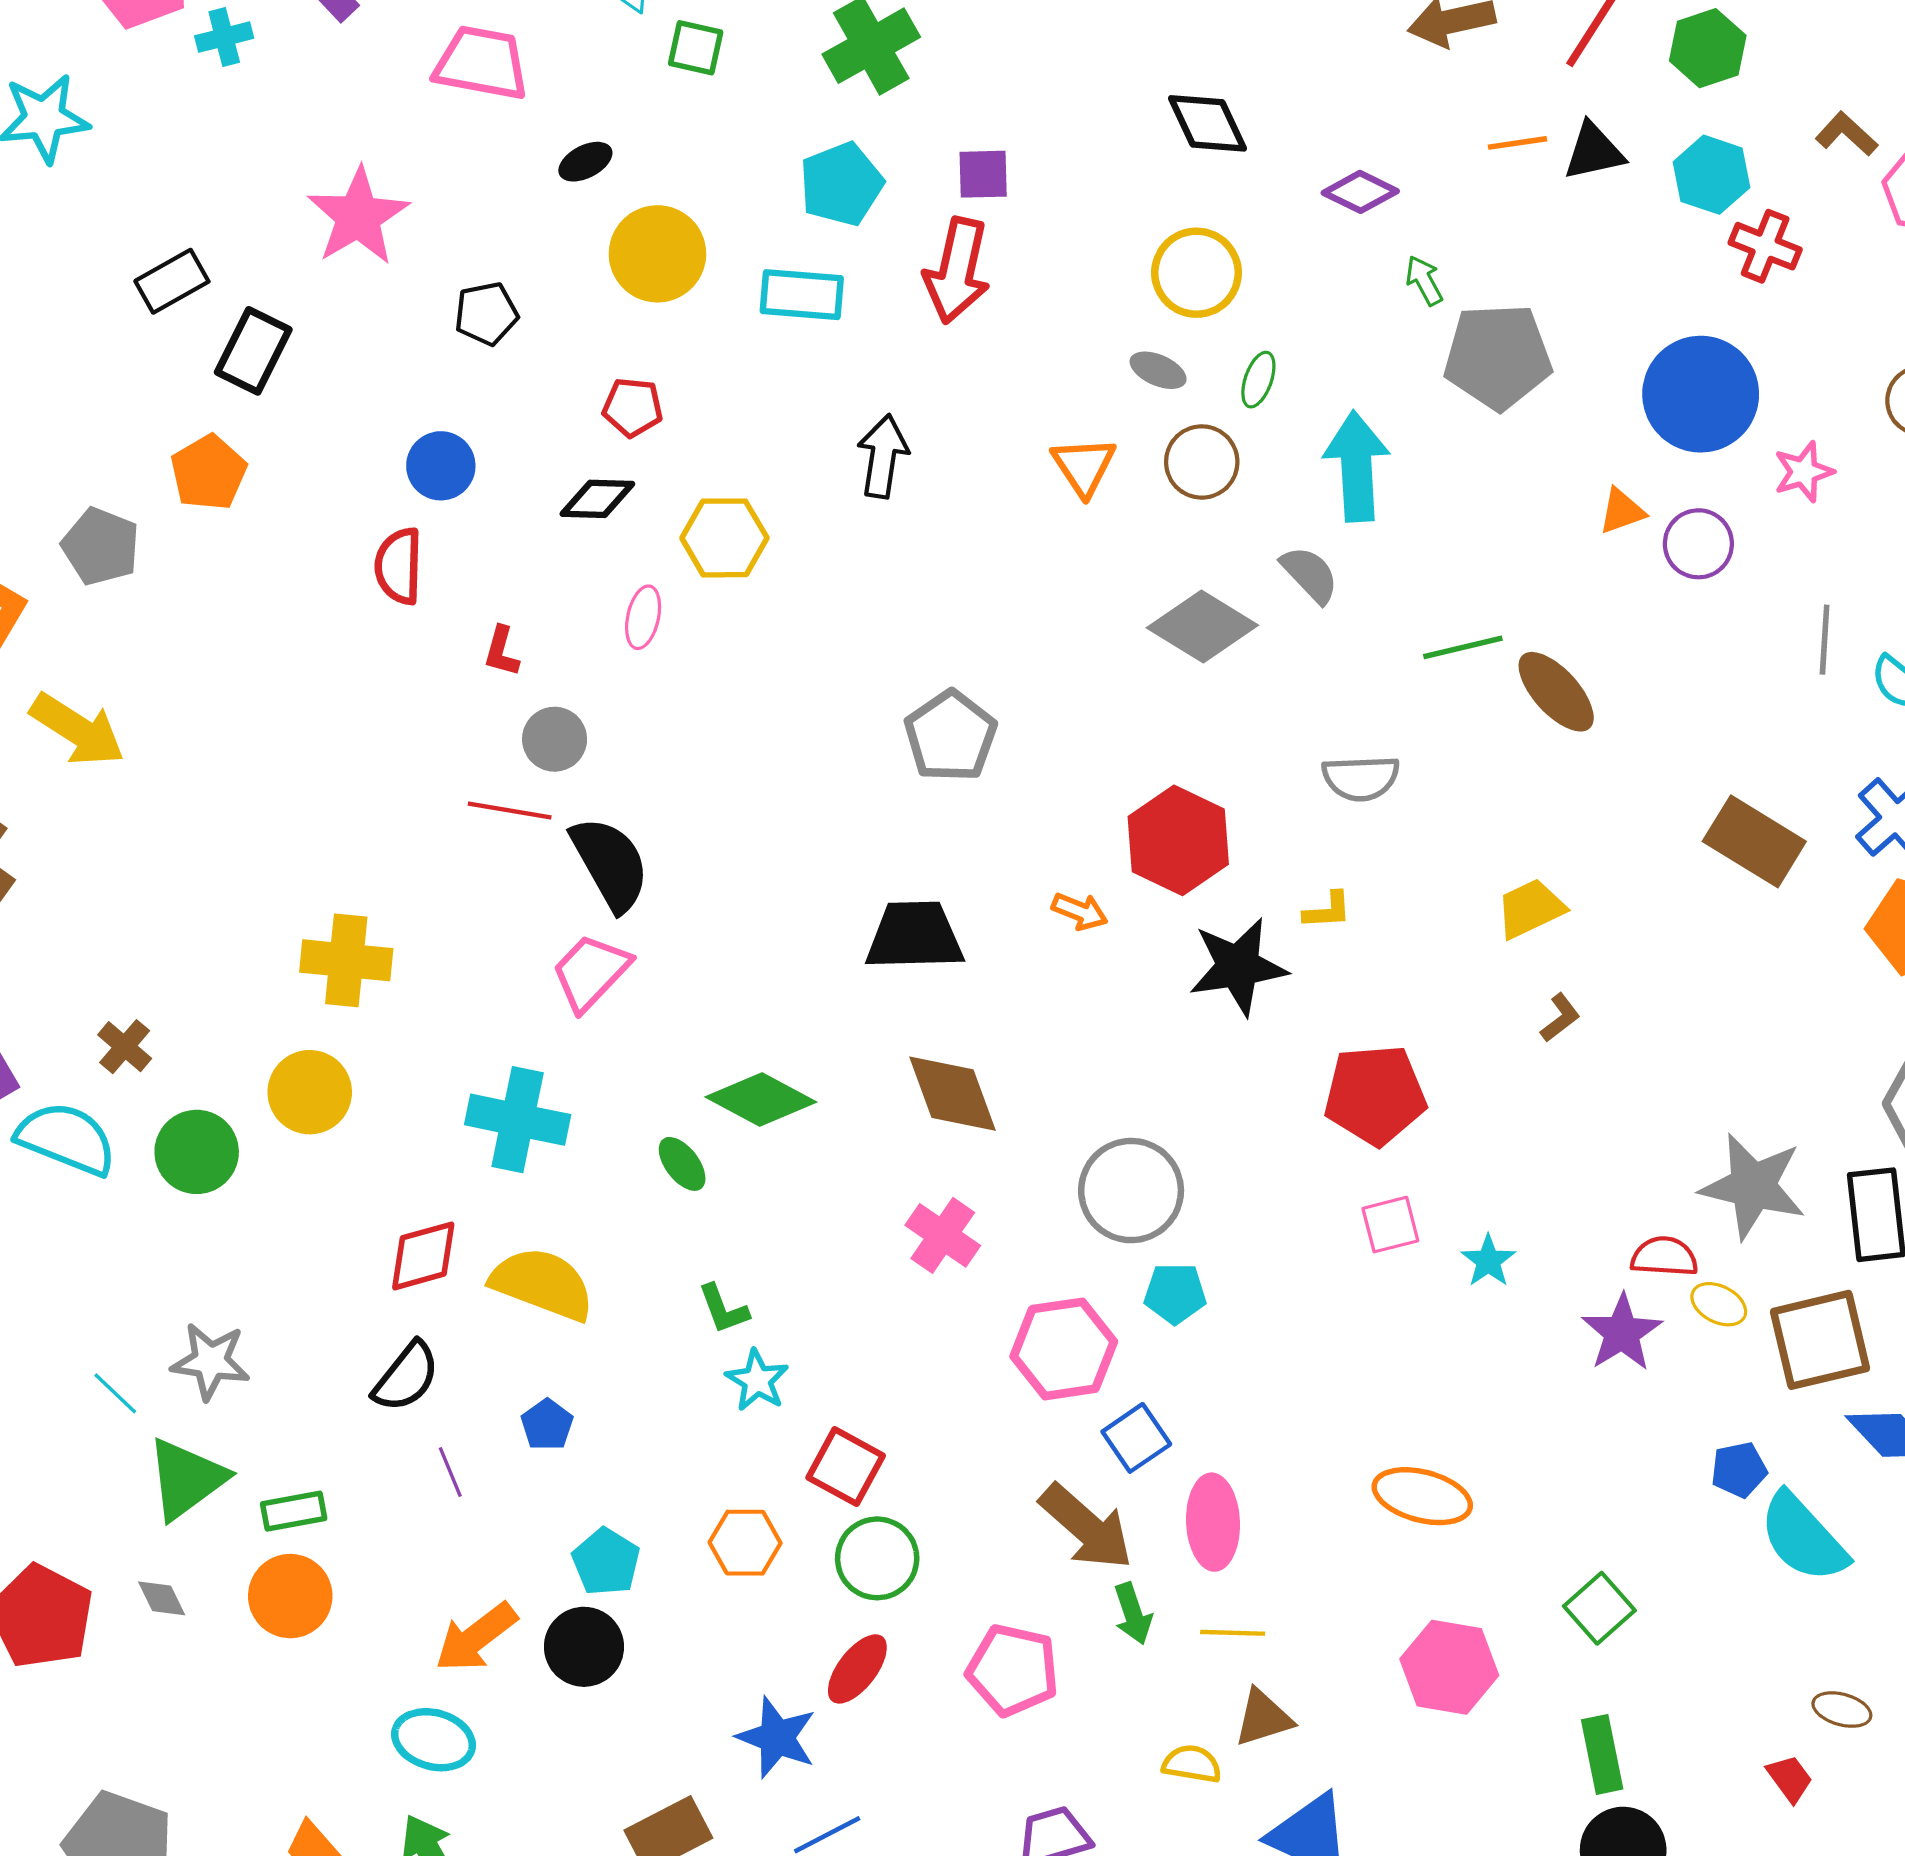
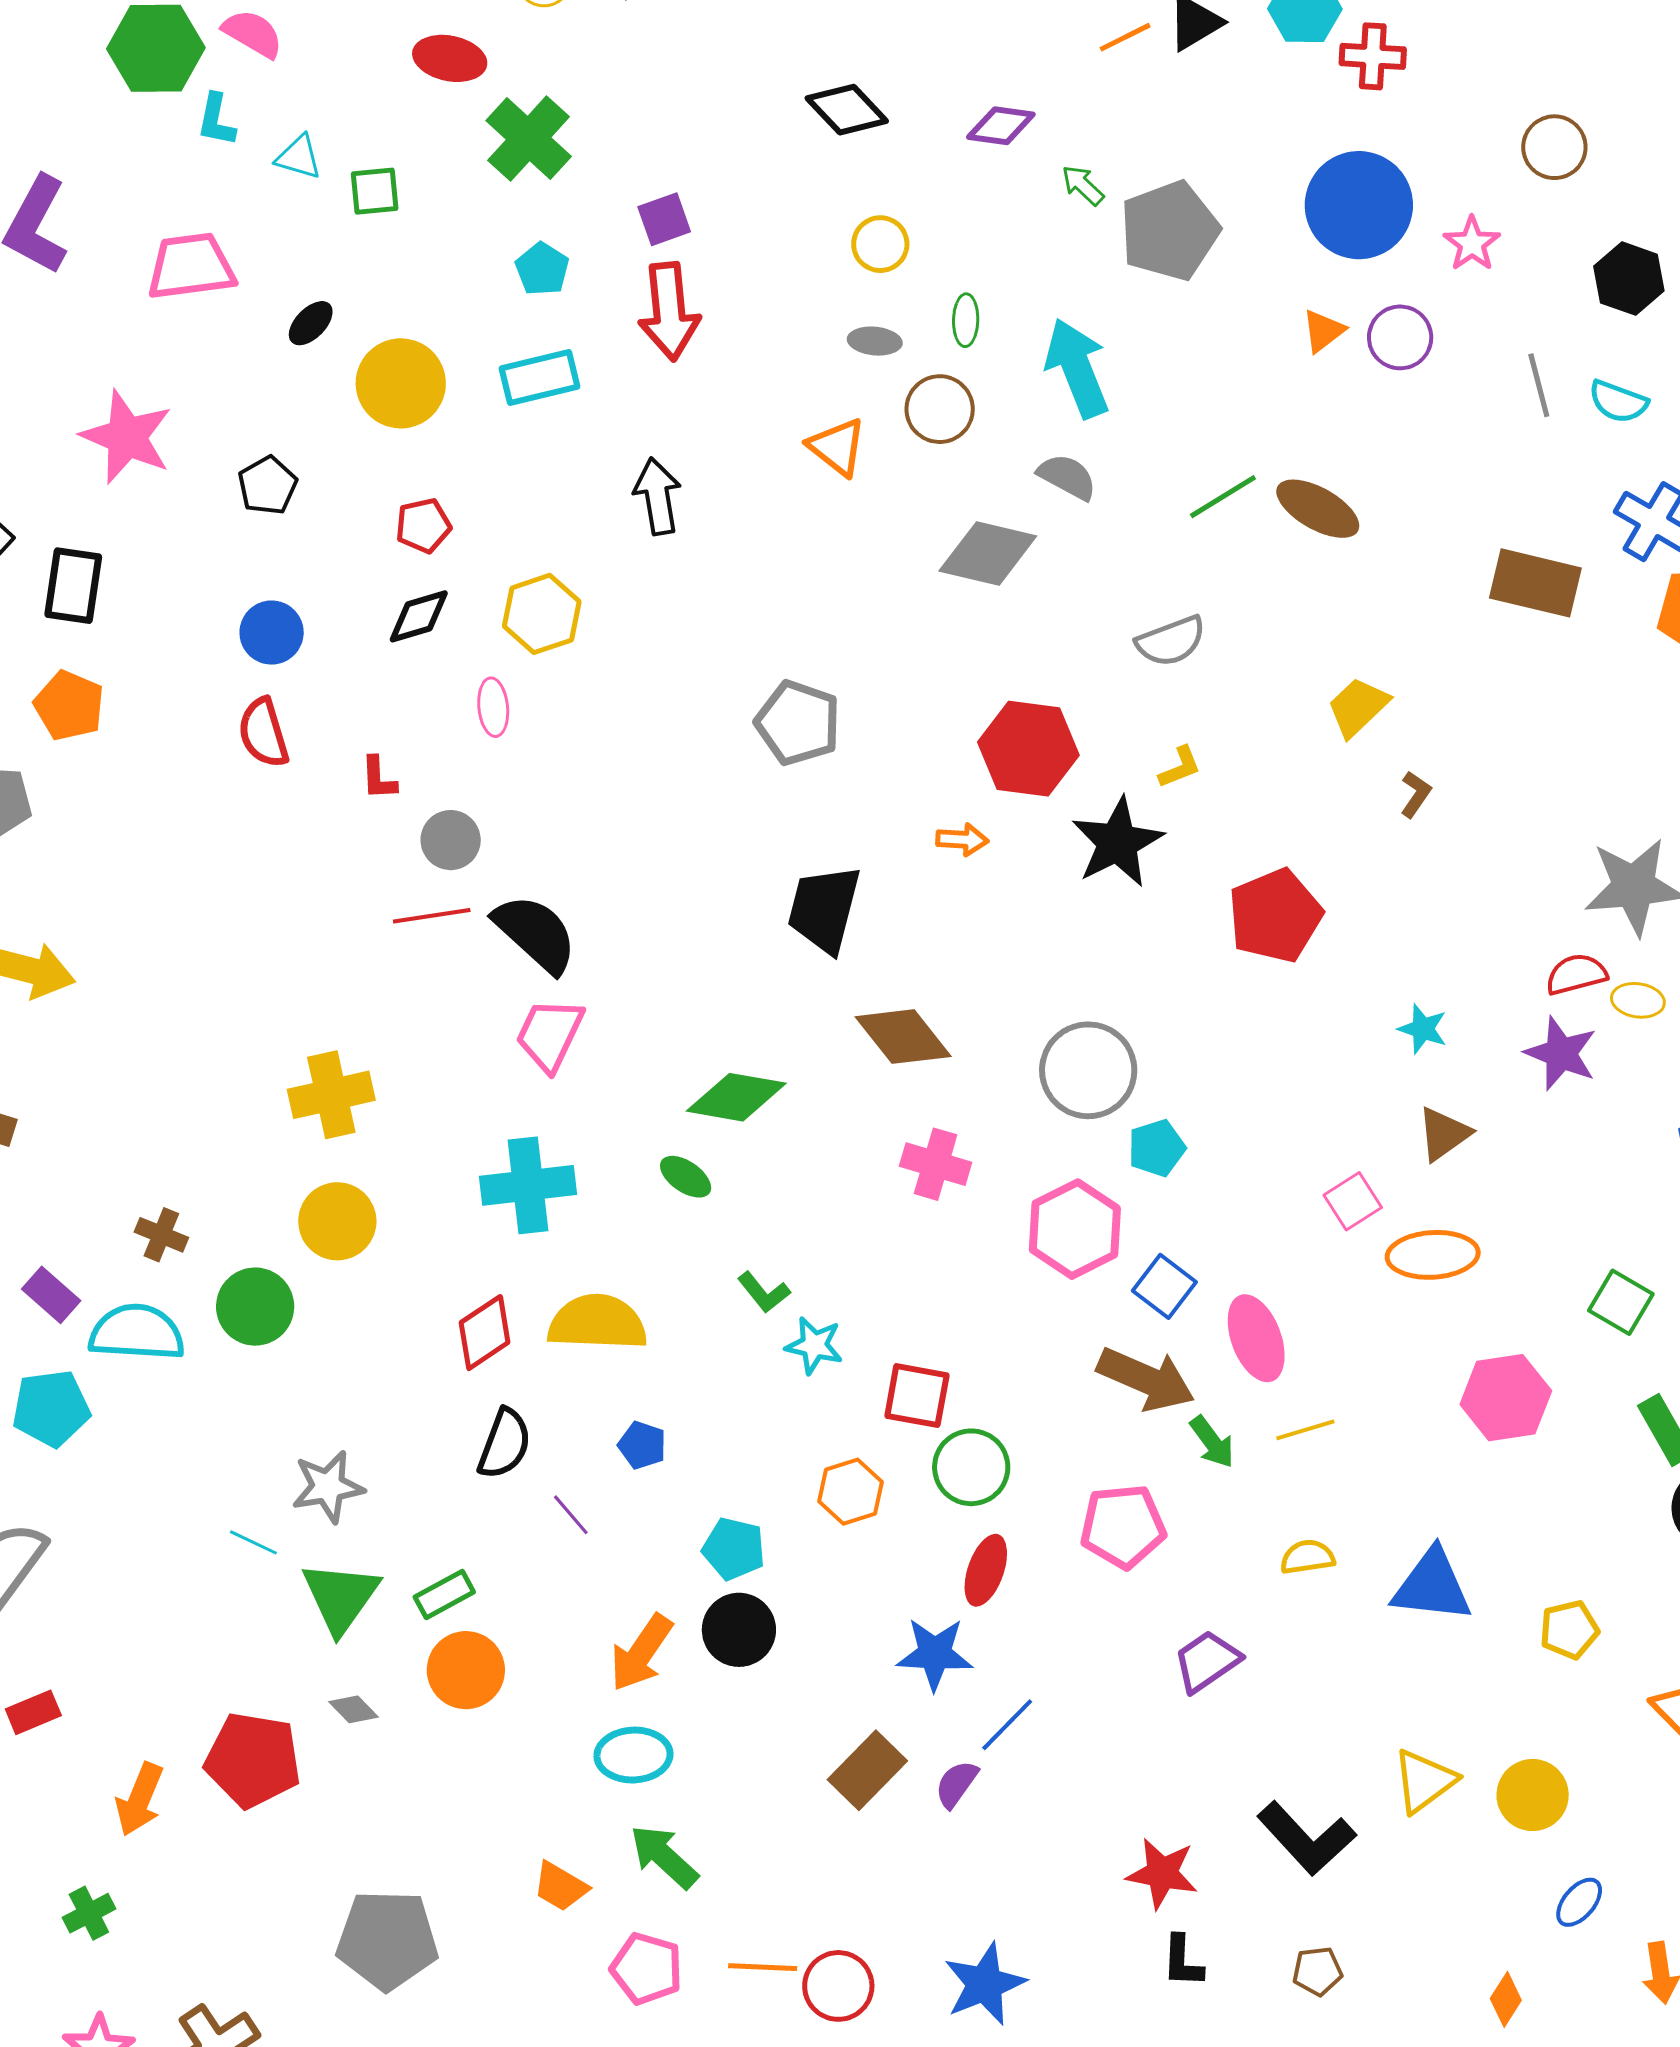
cyan pentagon: (841, 184) -> (542, 269), size x0.7
yellow circle: (1196, 273) -> (880, 244), size x0.7
black trapezoid: (915, 936) -> (824, 909), turned -56
pink square: (1390, 1225) -> (1353, 1201), moved
brown triangle: (1263, 1718) -> (1444, 1134), moved

